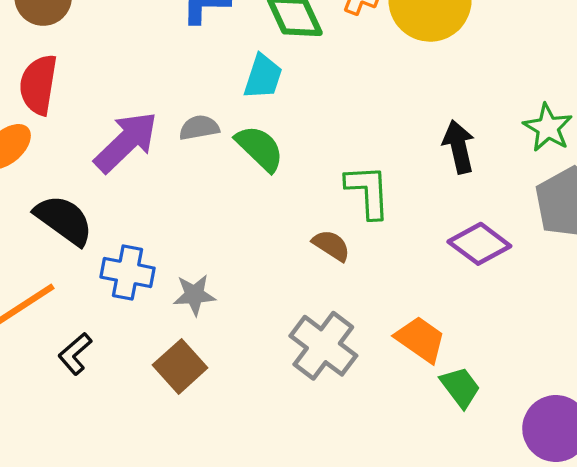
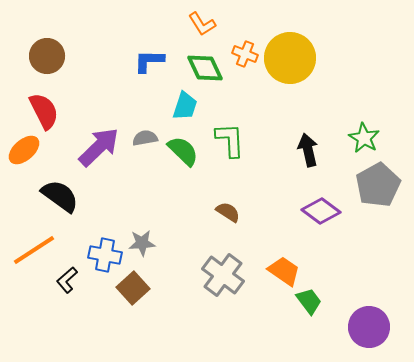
red semicircle: (38, 85) -> (44, 111), turned 144
green L-shape: (368, 191) -> (230, 140), moved
blue cross: (128, 273) -> (105, 255), moved

